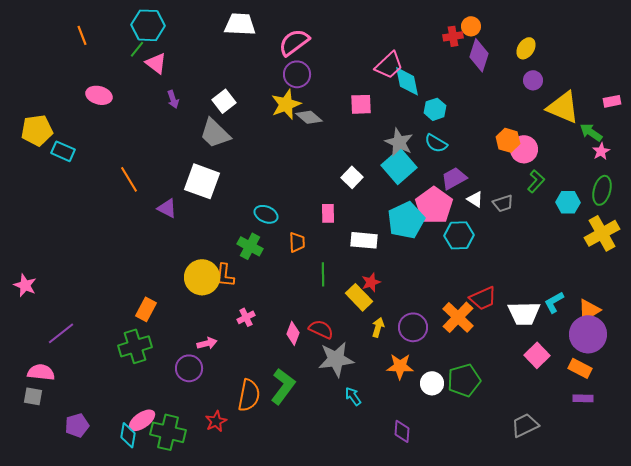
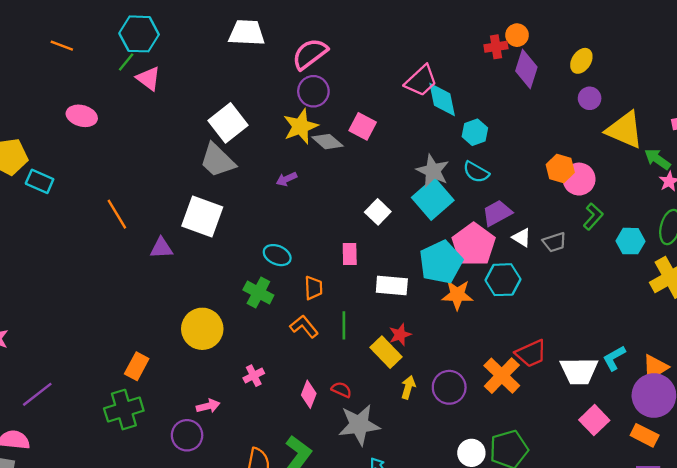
orange line: (82, 35) -> (62, 46), turned -48
purple arrow: (173, 99) -> (287, 179), moved, turned 84
white square: (224, 101) -> (228, 123), size x1.4
pink square: (361, 104) -> (363, 126), moved, turned 30
purple triangle: (167, 208) -> (161, 248), turned -30
orange L-shape: (225, 275) -> (304, 326), moved, turned 135
red semicircle: (321, 329) -> (341, 390), size x0.7
orange star: (400, 366) -> (457, 295), moved

